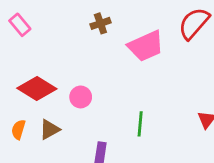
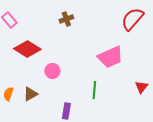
pink trapezoid: (146, 46) -> (110, 57), moved
red diamond: (37, 88) -> (27, 49), moved

